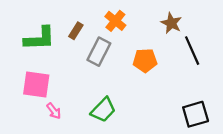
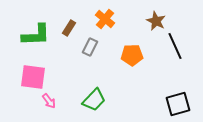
gray rectangle: (99, 52) -> (90, 47), size x0.7

